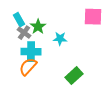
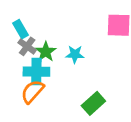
green star: (38, 27) -> (46, 52), moved

